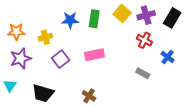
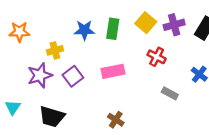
orange star: (16, 32) -> (19, 32), moved
red cross: (144, 40) -> (157, 57), moved
purple star: (21, 59) -> (40, 75), moved
brown cross: (89, 96) -> (116, 120), moved

